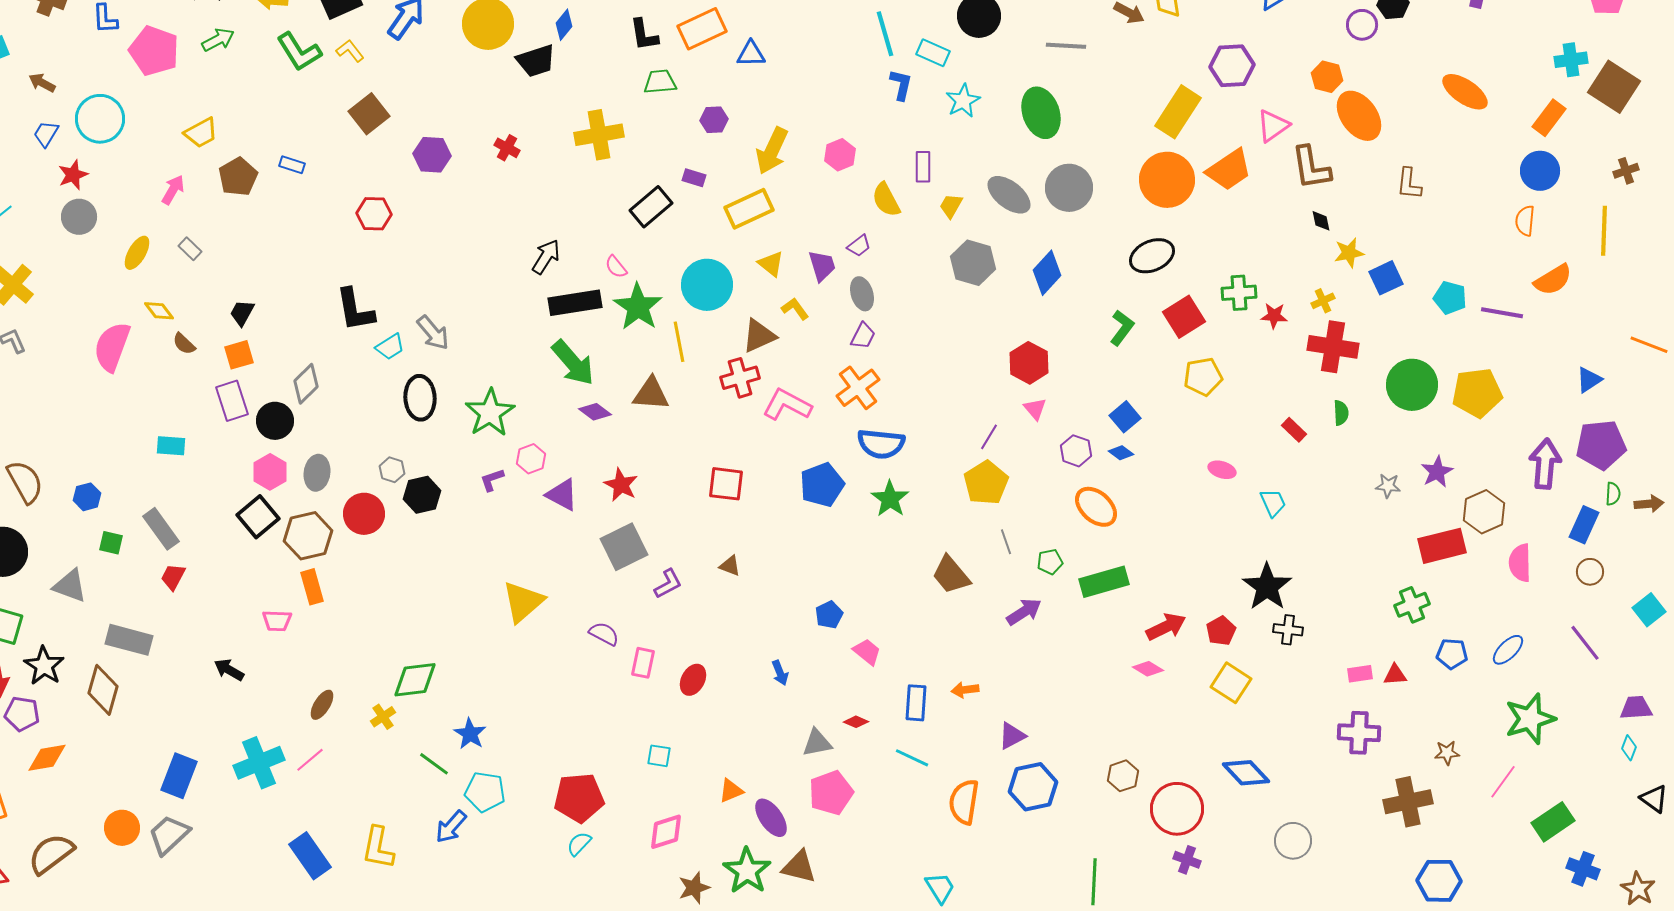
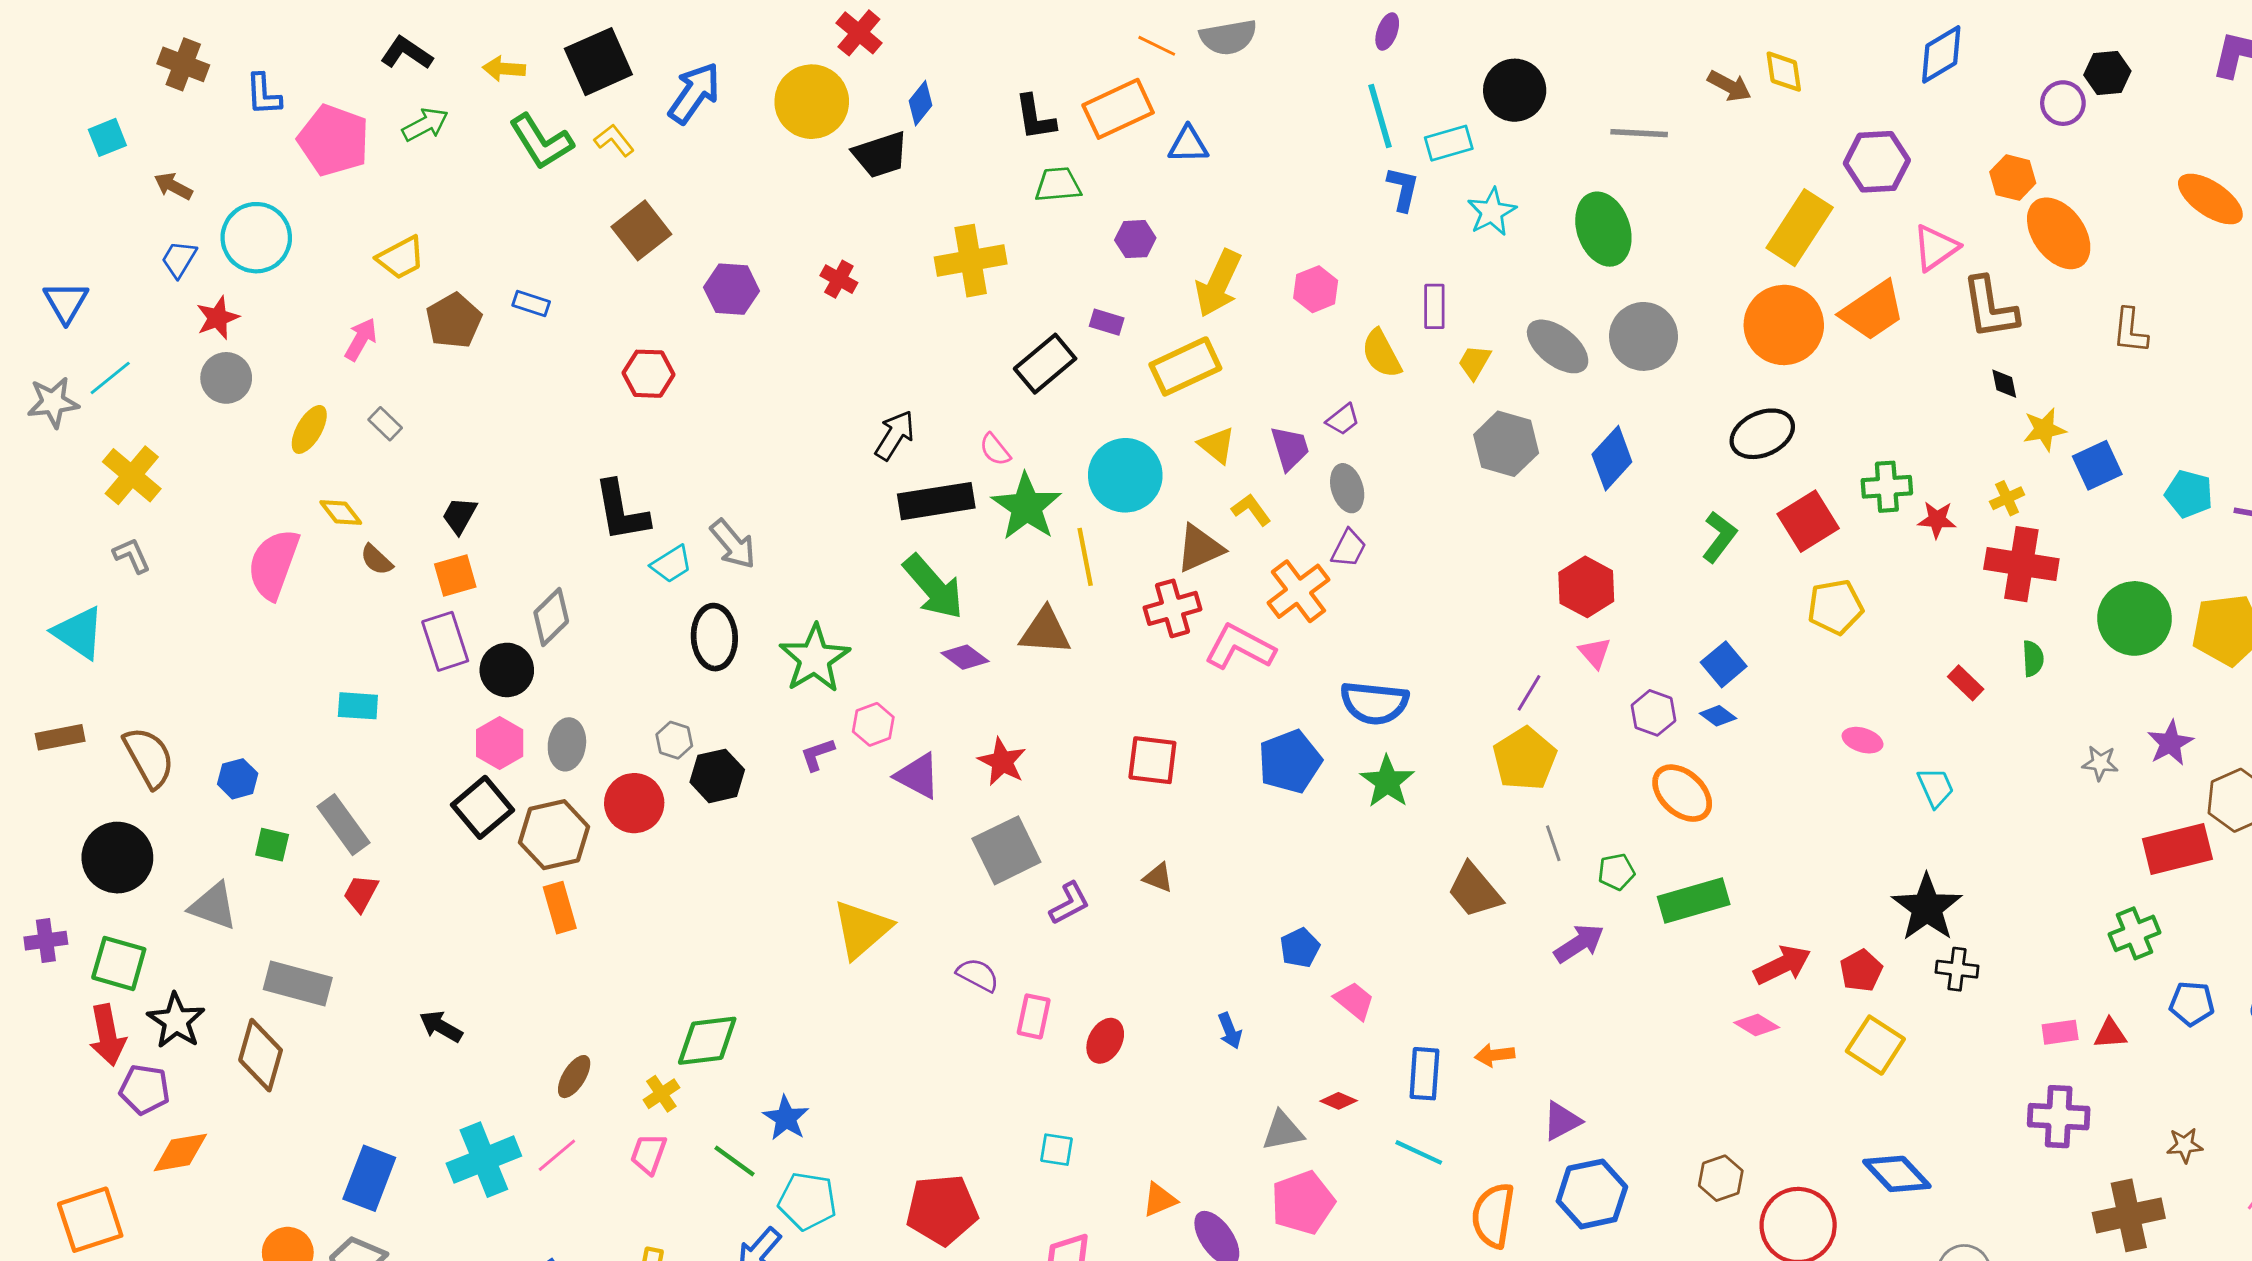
cyan rectangle: (933, 53) -> (1449, 143), turned -40
orange cross: (858, 388) -> (1298, 591), moved
pink trapezoid: (277, 621) -> (649, 1154), moved, turned 108

